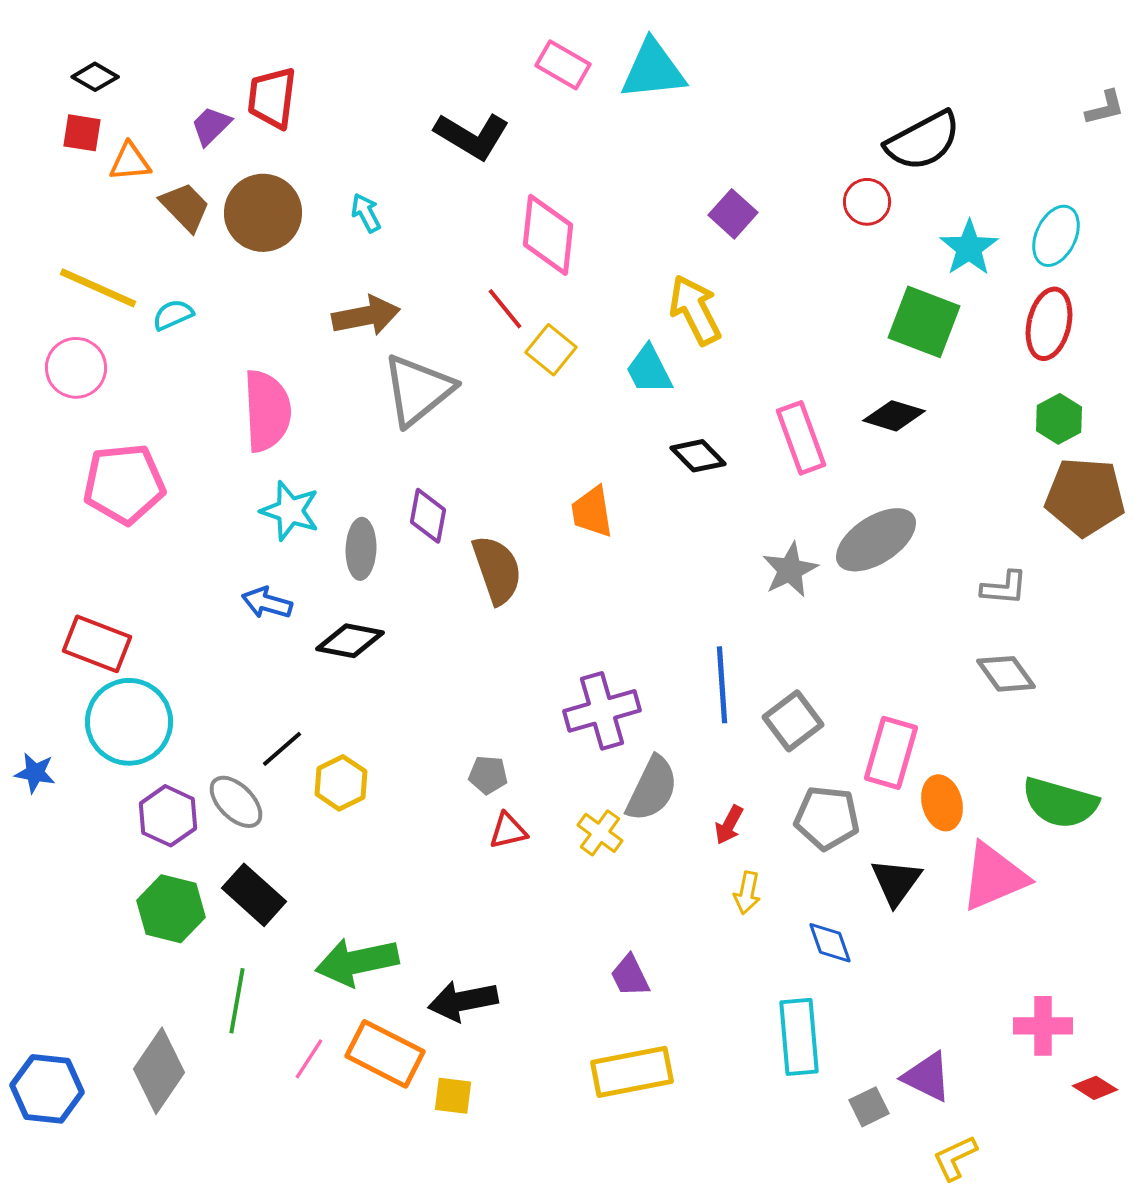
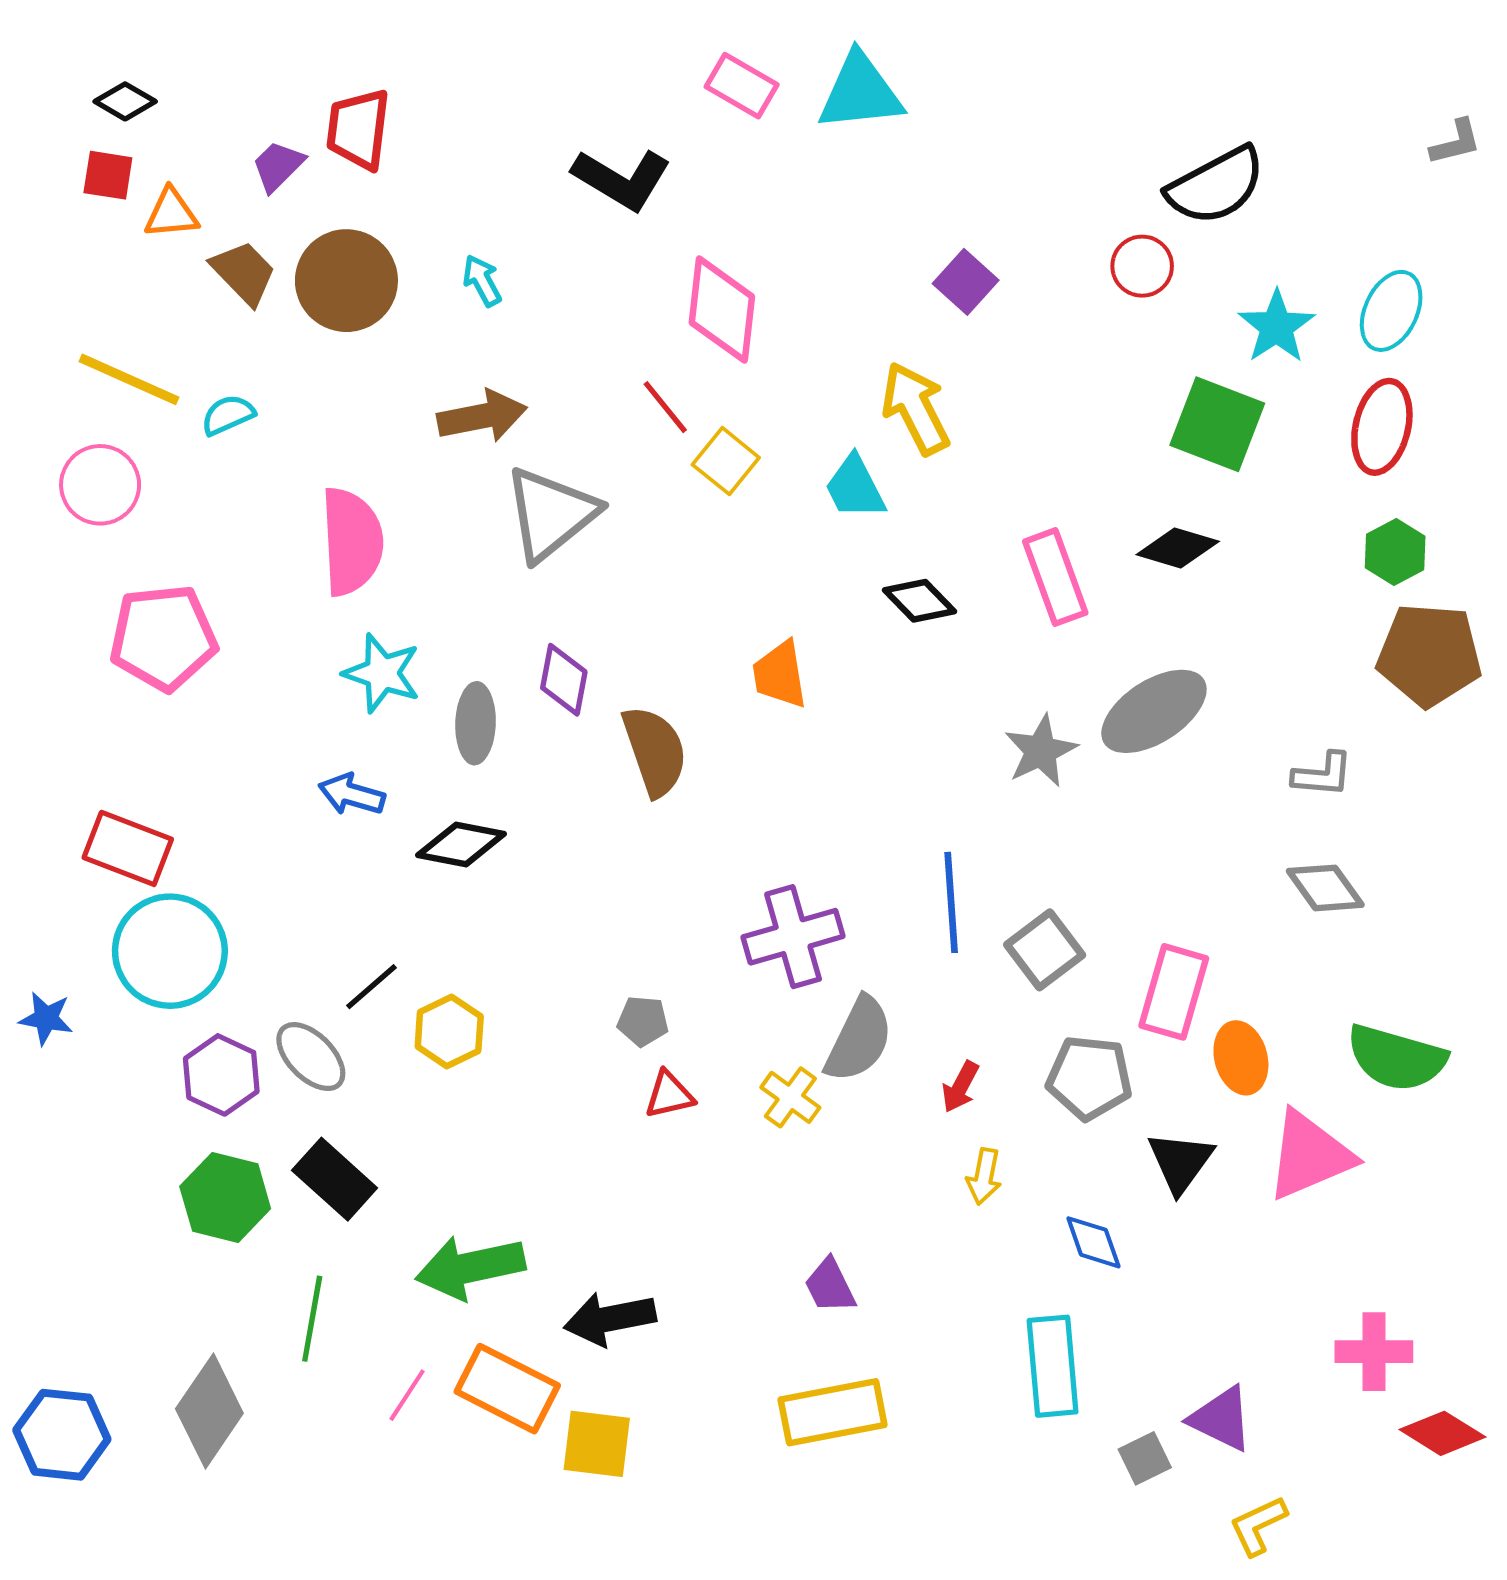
red diamond: (1095, 1088) -> (1443, 1433), size x1.4
yellow square: (453, 1096) -> (597, 1444), size x1.4

